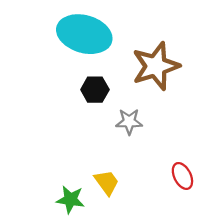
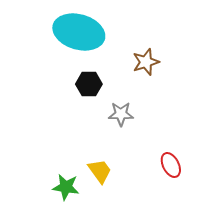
brown star: (156, 66) -> (146, 62), size x0.6

